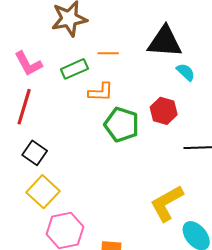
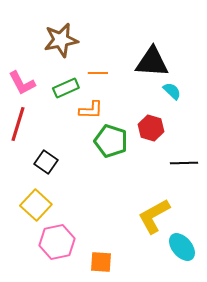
black square: (35, 153) -> (46, 162), moved

